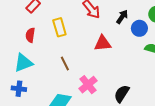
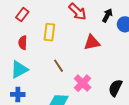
yellow rectangle: (59, 27) -> (49, 32), turned 30

